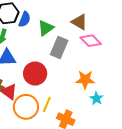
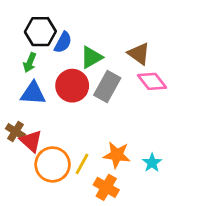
red circle: (35, 74) -> (72, 86), moved
orange star: (85, 80) -> (117, 155), moved

